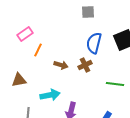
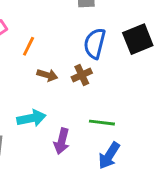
orange line: (38, 50) -> (29, 46), moved
green line: (115, 84) -> (102, 123), moved

